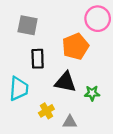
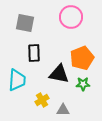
pink circle: (98, 19) -> (71, 17), moved
orange pentagon: (75, 46) -> (82, 58), moved

